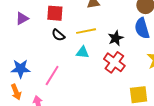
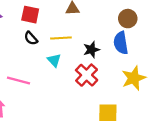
cyan triangle: (83, 52) -> (54, 60), turned 32
pink line: (52, 76) -> (19, 80), turned 65

